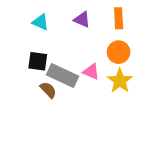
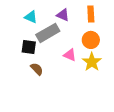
gray rectangle: (63, 76) -> (48, 33), moved, turned -55

